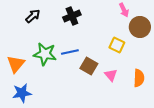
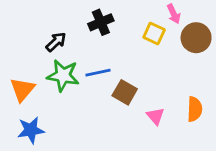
black arrow: (33, 16) -> (56, 42), moved
yellow square: (117, 45) -> (154, 33), moved
pink triangle: (111, 75) -> (155, 116), moved

